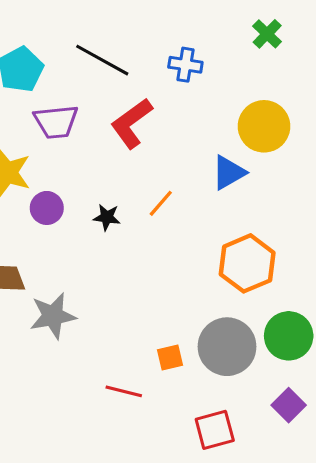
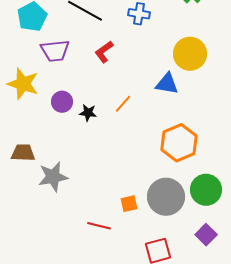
red L-shape: (131, 123) -> (104, 52), size x0.7
blue triangle: (229, 173) -> (167, 84), turned 40
purple circle: (47, 208) -> (62, 102), moved

